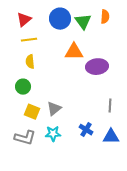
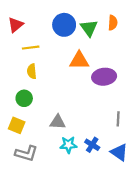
red triangle: (24, 20) -> (16, 25), moved
gray triangle: (54, 109) -> (58, 122), turned 42
yellow square: (32, 112) -> (17, 125), moved
cyan star: (53, 134) -> (68, 145), moved
blue triangle: (111, 137) -> (119, 152), turned 36

